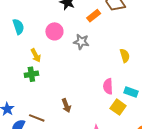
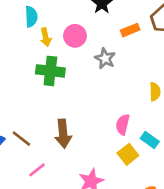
yellow arrow: (36, 55) -> (46, 37), moved
green cross: (31, 74) -> (50, 71), moved, size x1.5
brown arrow: (66, 106) -> (63, 134), size x1.5

